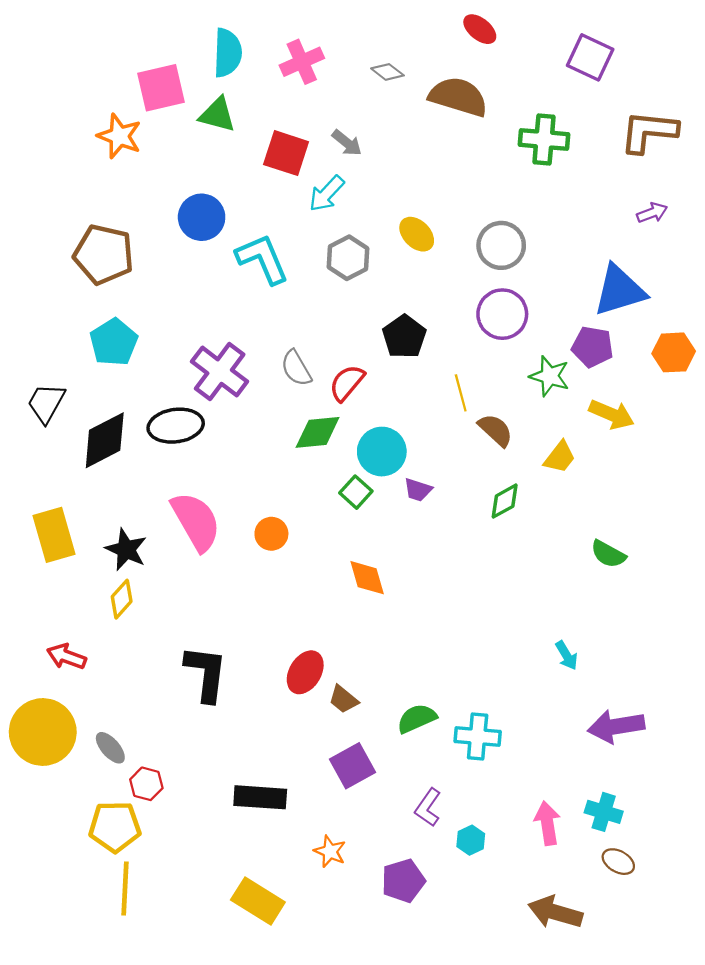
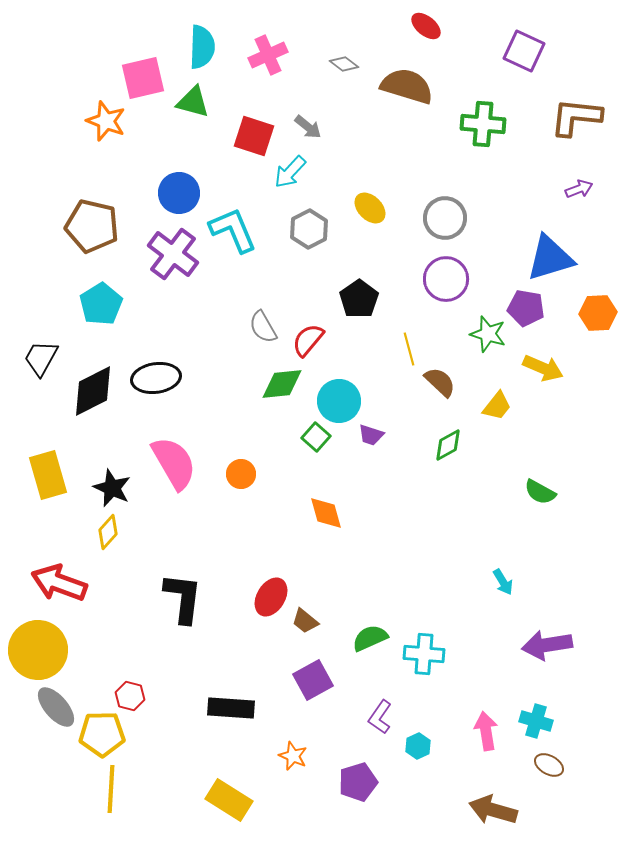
purple cross: (220, 372) -> (173, 254), moved
red arrow: (66, 657) -> (59, 583), size x1.6
gray ellipse: (110, 748) -> (56, 707), moved, size x1.4

